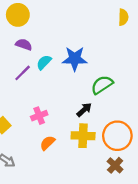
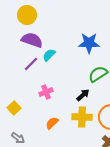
purple semicircle: (24, 44) -> (32, 40), size x1.5
blue star: (75, 59) -> (89, 43), moved
pink cross: (39, 116) -> (46, 92), moved

